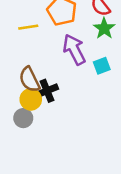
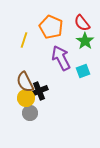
yellow line: (28, 27) -> (24, 40), turned -63
gray circle: (23, 118) -> (30, 113), moved

